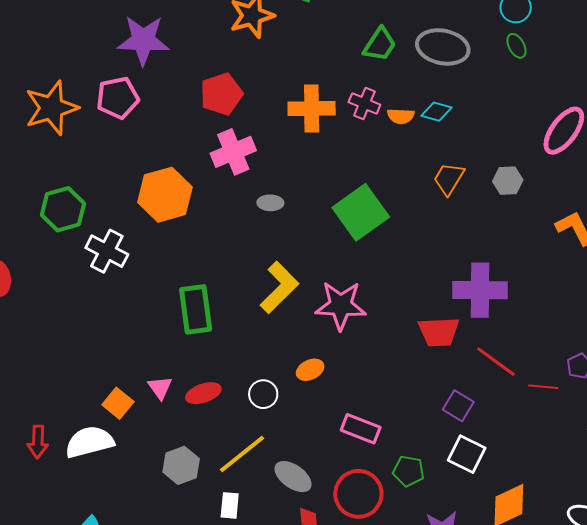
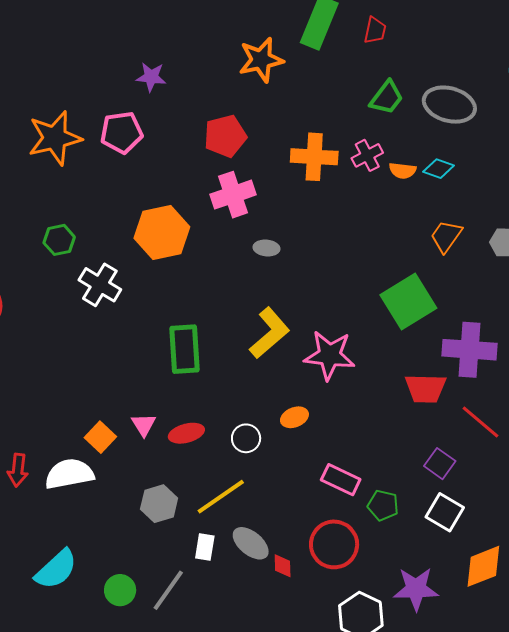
purple star: (143, 40) -> (151, 77), size x0.6
pink cross: (364, 103) -> (367, 155), turned 36
green hexagon: (63, 209) -> (59, 240), size x0.7
green square: (361, 212) -> (408, 302), moved
green pentagon: (409, 471) -> (383, 505), moved
gray ellipse: (293, 477) -> (251, 543), moved

